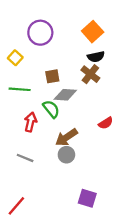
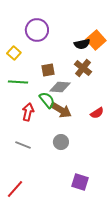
orange square: (93, 32) -> (96, 40), moved
black semicircle: (96, 57) -> (82, 44), moved
brown arrow: (66, 137) -> (61, 110), moved, turned -115

